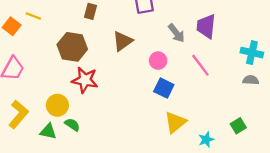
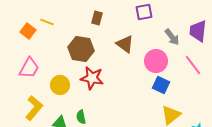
brown triangle: (123, 41) -> (125, 44), turned -48
pink circle: (158, 61) -> (156, 61), size x1.5
yellow circle: (57, 105) -> (60, 85), moved
green semicircle: (72, 125) -> (81, 117), turned -136

